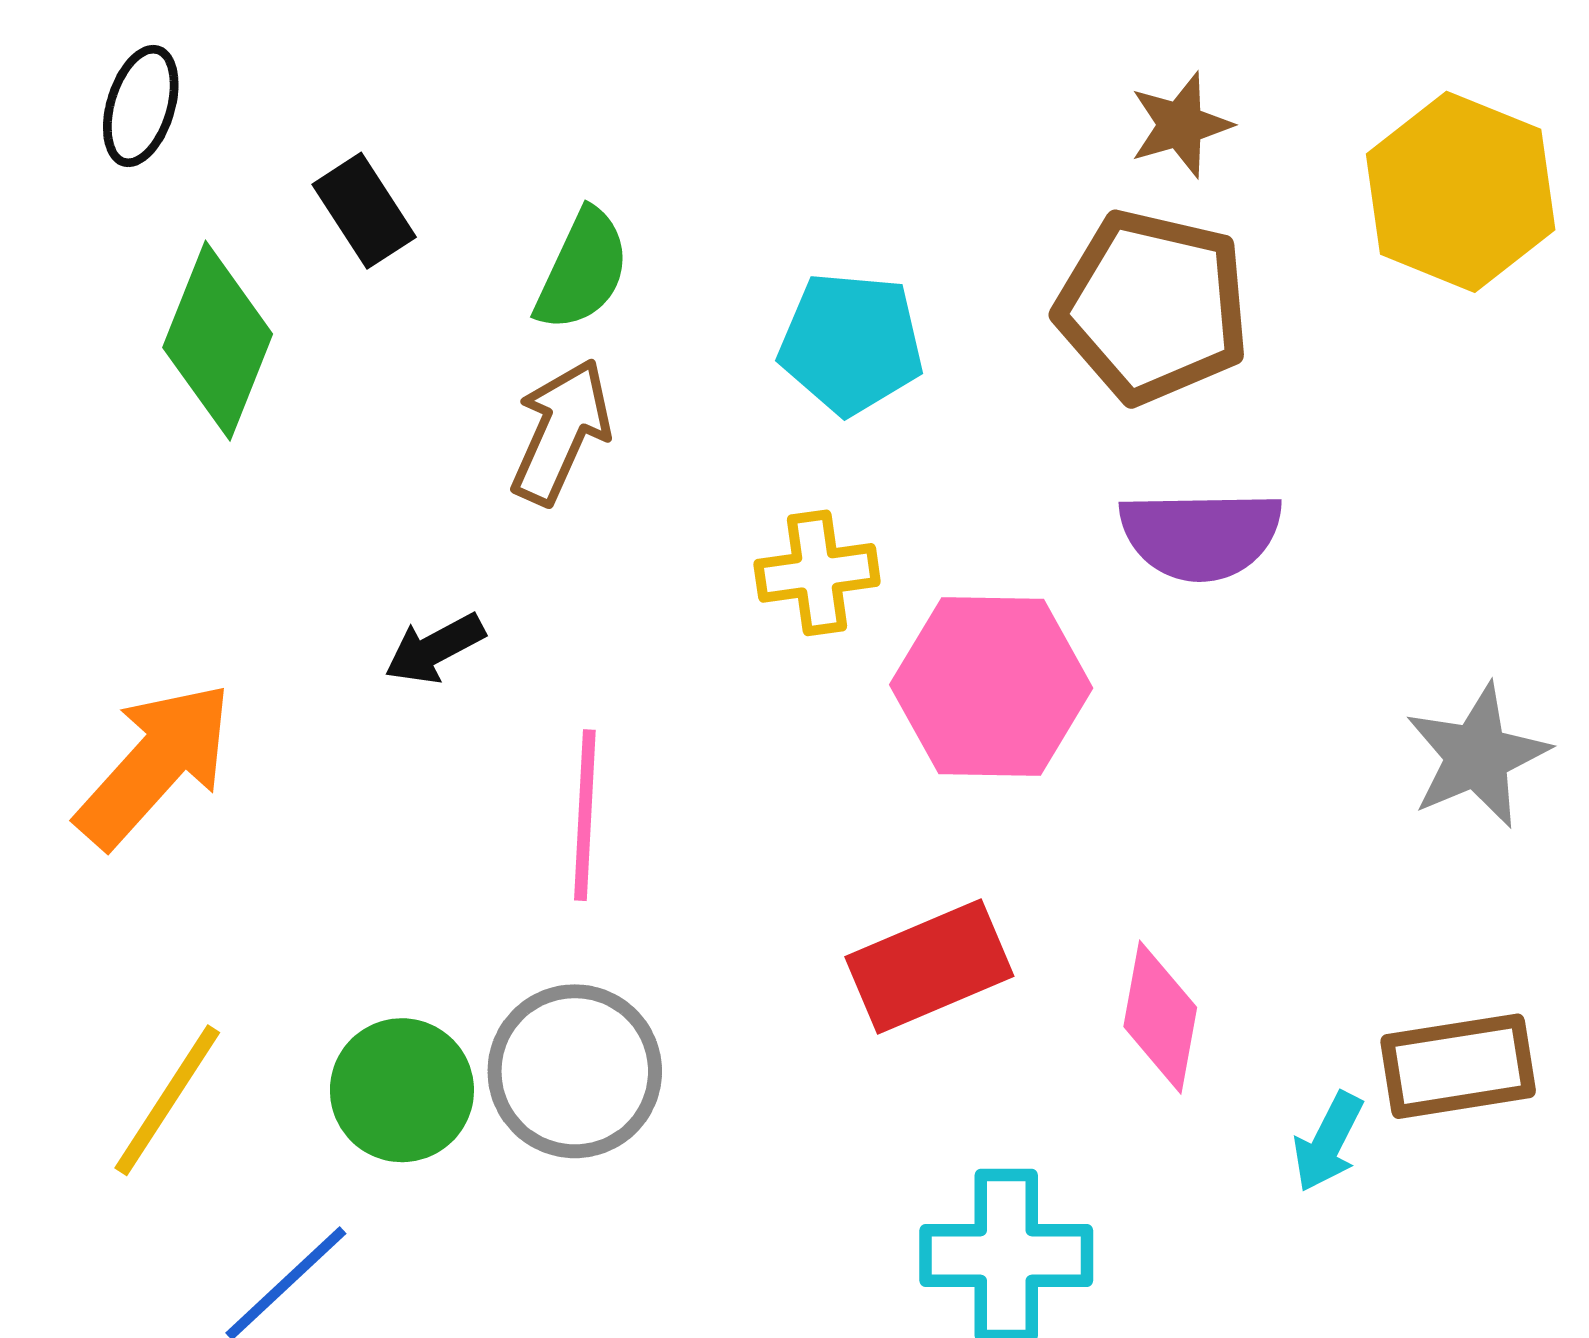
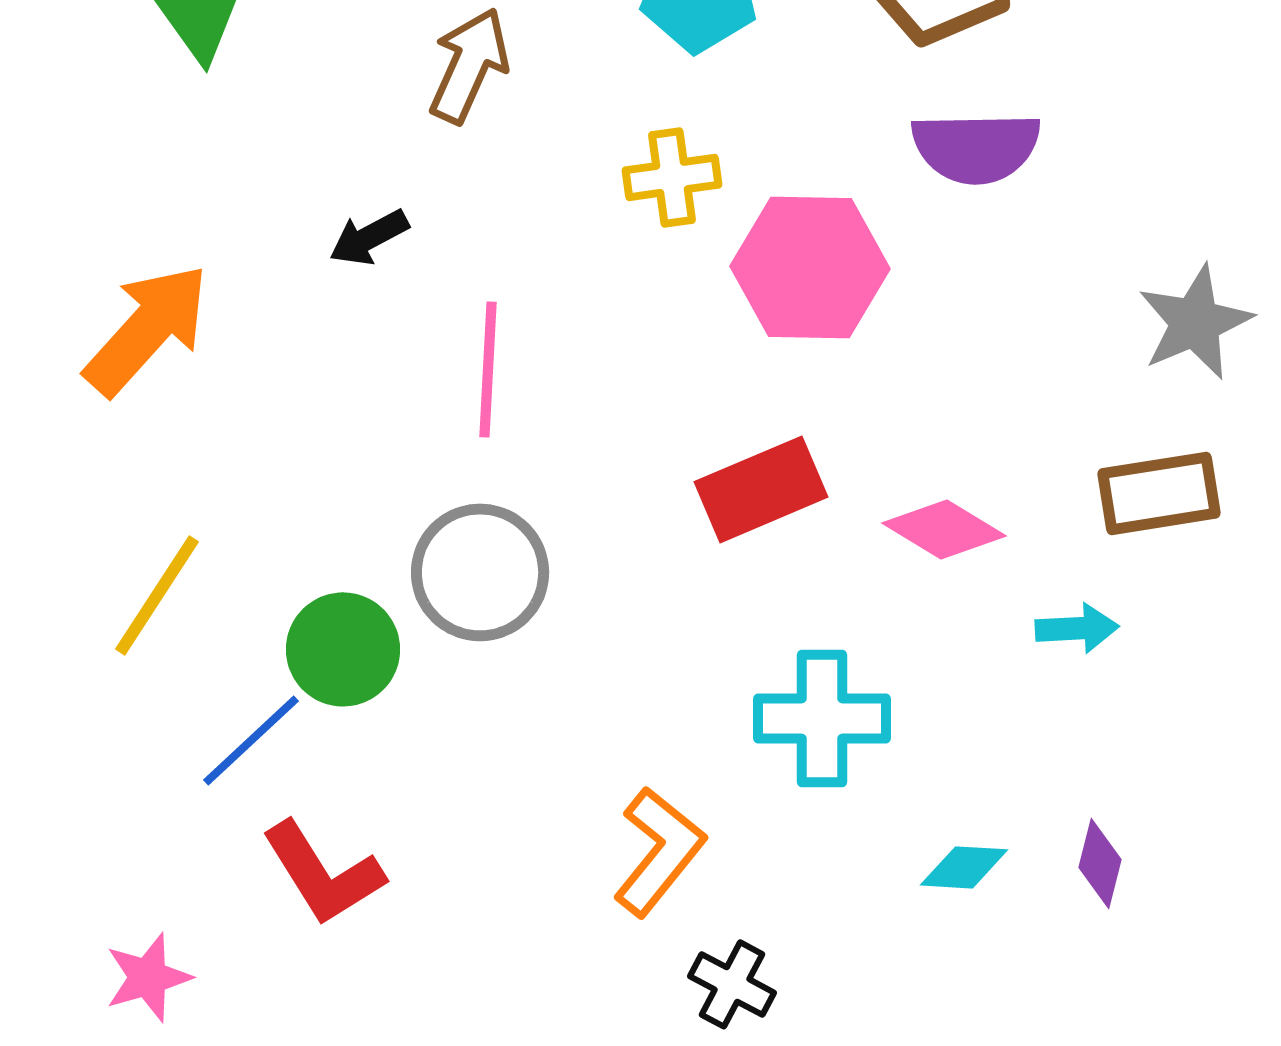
pink diamond: (1160, 1017) -> (944, 529), turned -69
brown rectangle: (1458, 1066) -> (1159, 493), moved
green circle: (402, 1090) -> (343, 649), moved
cyan arrow: (1328, 1142) -> (1077, 628), turned -120

